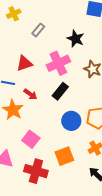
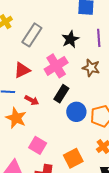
gray rectangle: (38, 30) -> (32, 35), size x1.6
black star: (76, 39) -> (70, 39), turned 30
blue circle: (71, 121) -> (76, 112), moved

